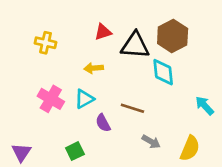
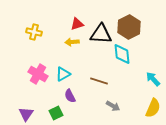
yellow arrow: (94, 68) -> (72, 42), moved
purple semicircle: (103, 123) -> (70, 96), moved
yellow semicircle: (190, 148) -> (153, 108), moved
purple triangle: (21, 152) -> (26, 114), moved

